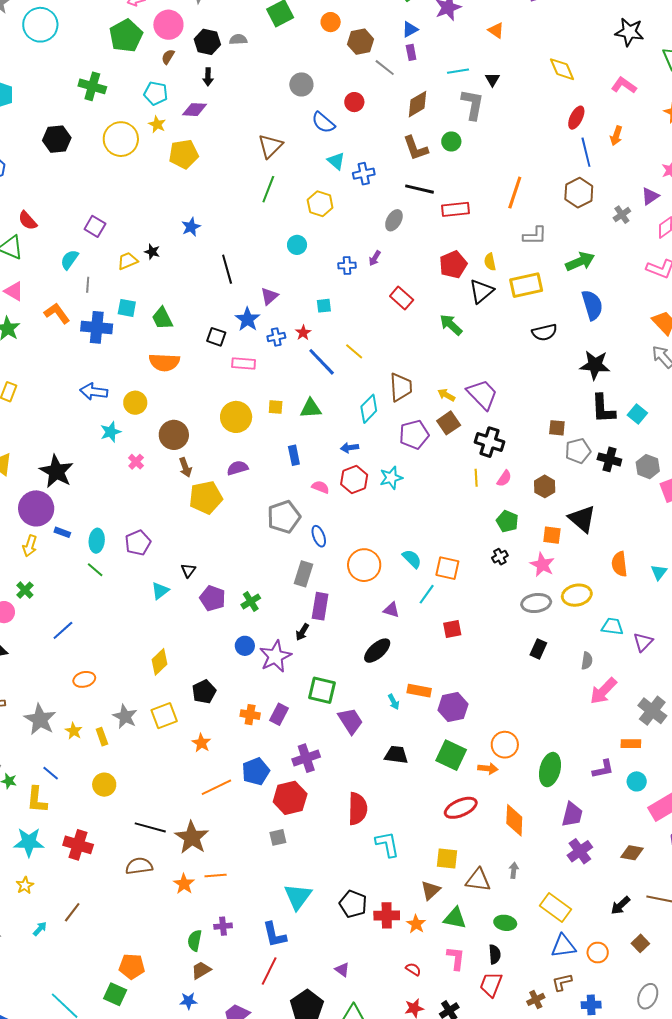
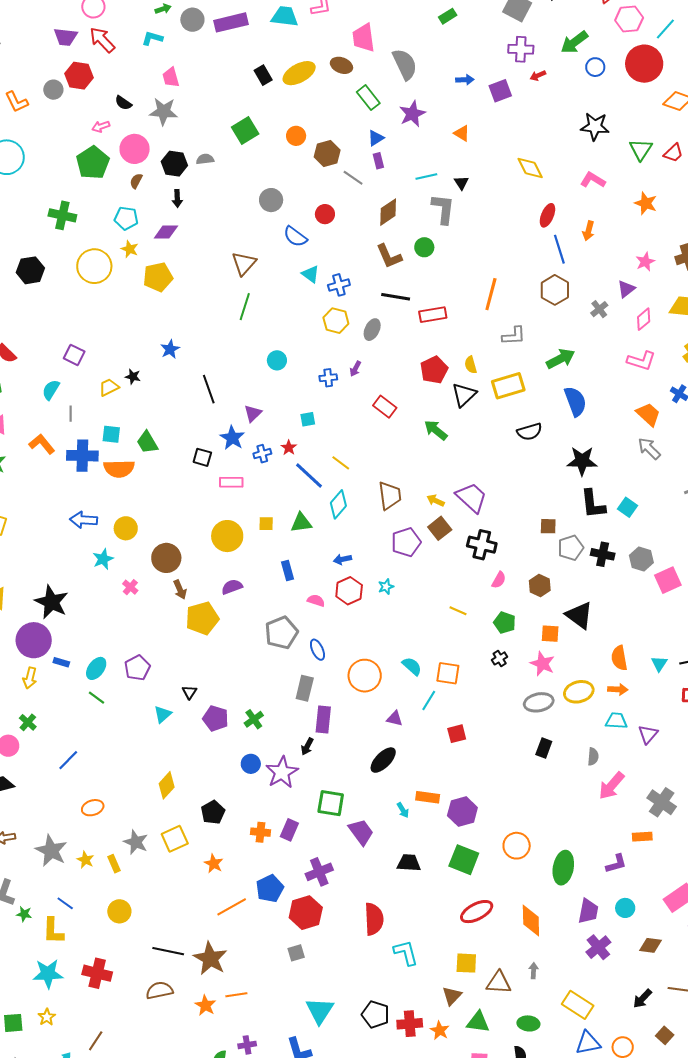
yellow hexagon: (320, 204) -> (336, 321), moved
orange semicircle: (164, 362) -> (119, 469), moved
cyan diamond: (369, 409) -> (338, 504), moved
cyan star: (391, 478) -> (386, 587), size x0.7
yellow line: (476, 478) -> (458, 611), moved, turned -60
cyan ellipse: (97, 541) -> (96, 668), turned 35
orange arrow: (488, 768) -> (618, 689), moved
cyan circle: (637, 781) -> (625, 908), moved

